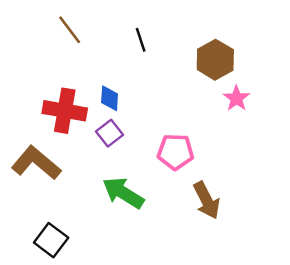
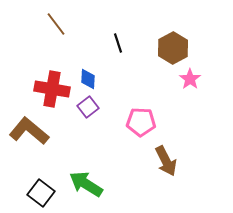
black line: (141, 40) -> (118, 43), moved
green arrow: (123, 193) -> (86, 184), moved

